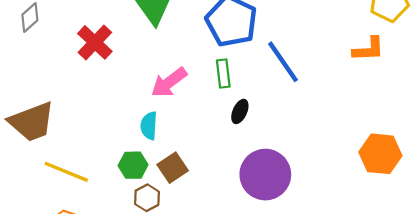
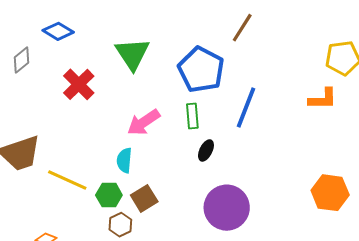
blue line: (283, 62) -> (246, 108), turned 54
yellow line: (66, 172) -> (67, 180), moved

